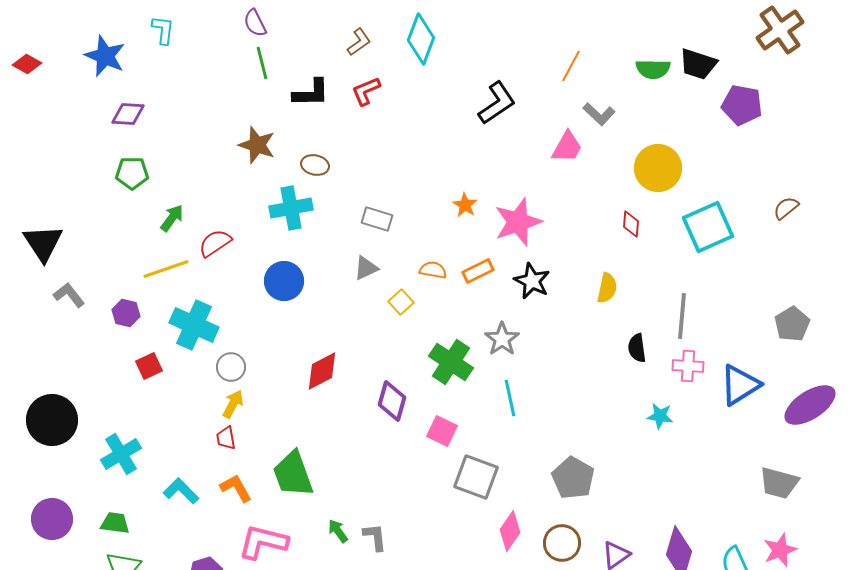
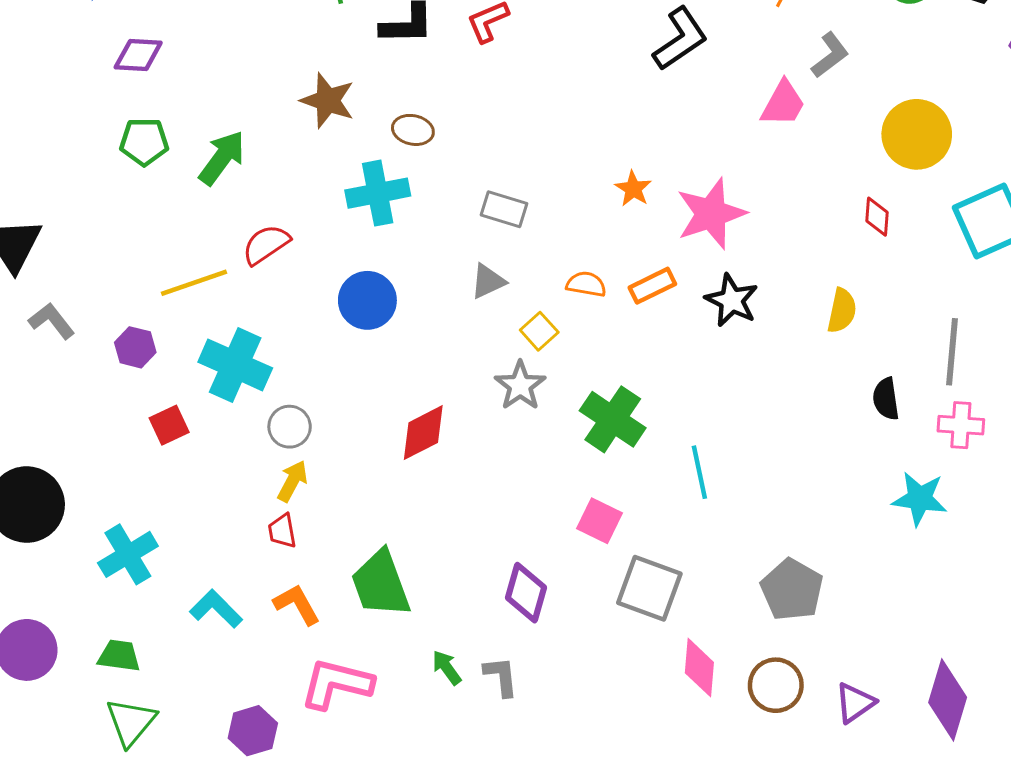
gray L-shape: (599, 114) -> (830, 55), turned -80
green arrow: (172, 218) -> (222, 158), moved, size x1.4
gray star: (502, 339) -> (520, 386), moved
purple diamond: (392, 401) -> (526, 593), moved
cyan star: (660, 416) -> (920, 499), size x1.4
pink diamond: (510, 531) -> (699, 668), turned -30

